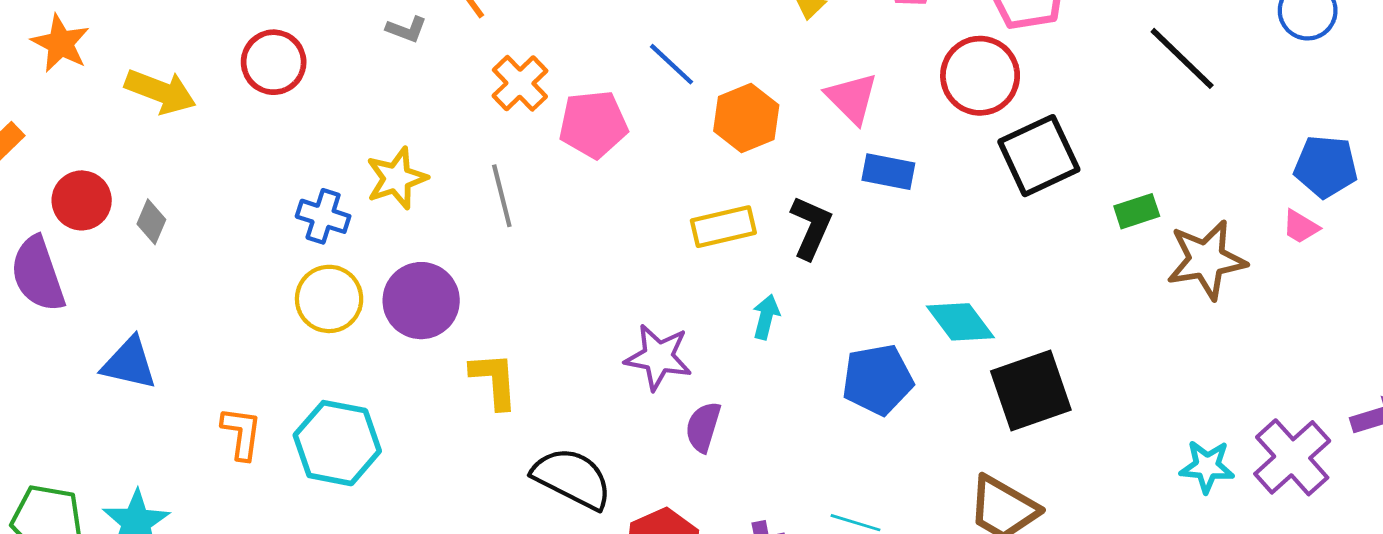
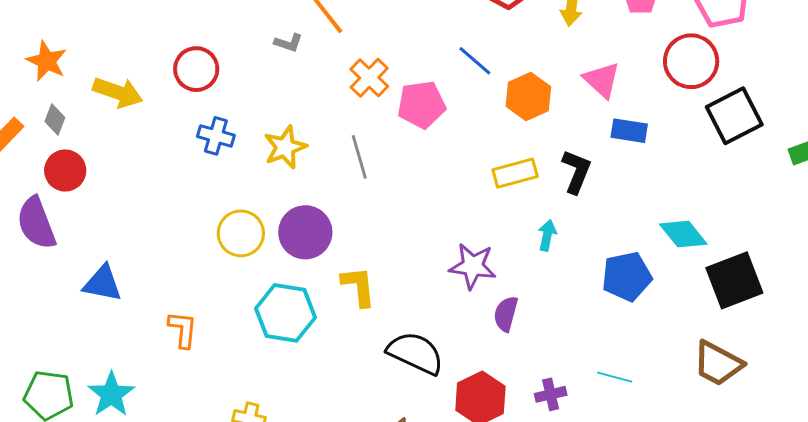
blue cross: (323, 216) -> (216, 136), moved
gray diamond: (151, 222) -> (55, 119), moved
cyan hexagon: (337, 443) -> (285, 313), moved

